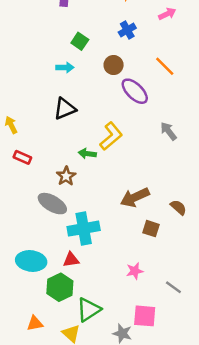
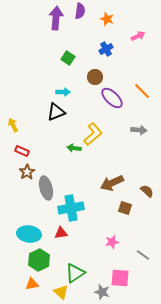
orange line: (165, 66) -> (142, 91), moved
cyan arrow: (65, 67) -> (63, 92), moved
gray arrow: (168, 131) -> (139, 130), turned 133
brown star: (66, 176) -> (27, 172), moved
gray ellipse: (52, 204) -> (46, 188), turned 45
green hexagon: (60, 287) -> (39, 260), moved

